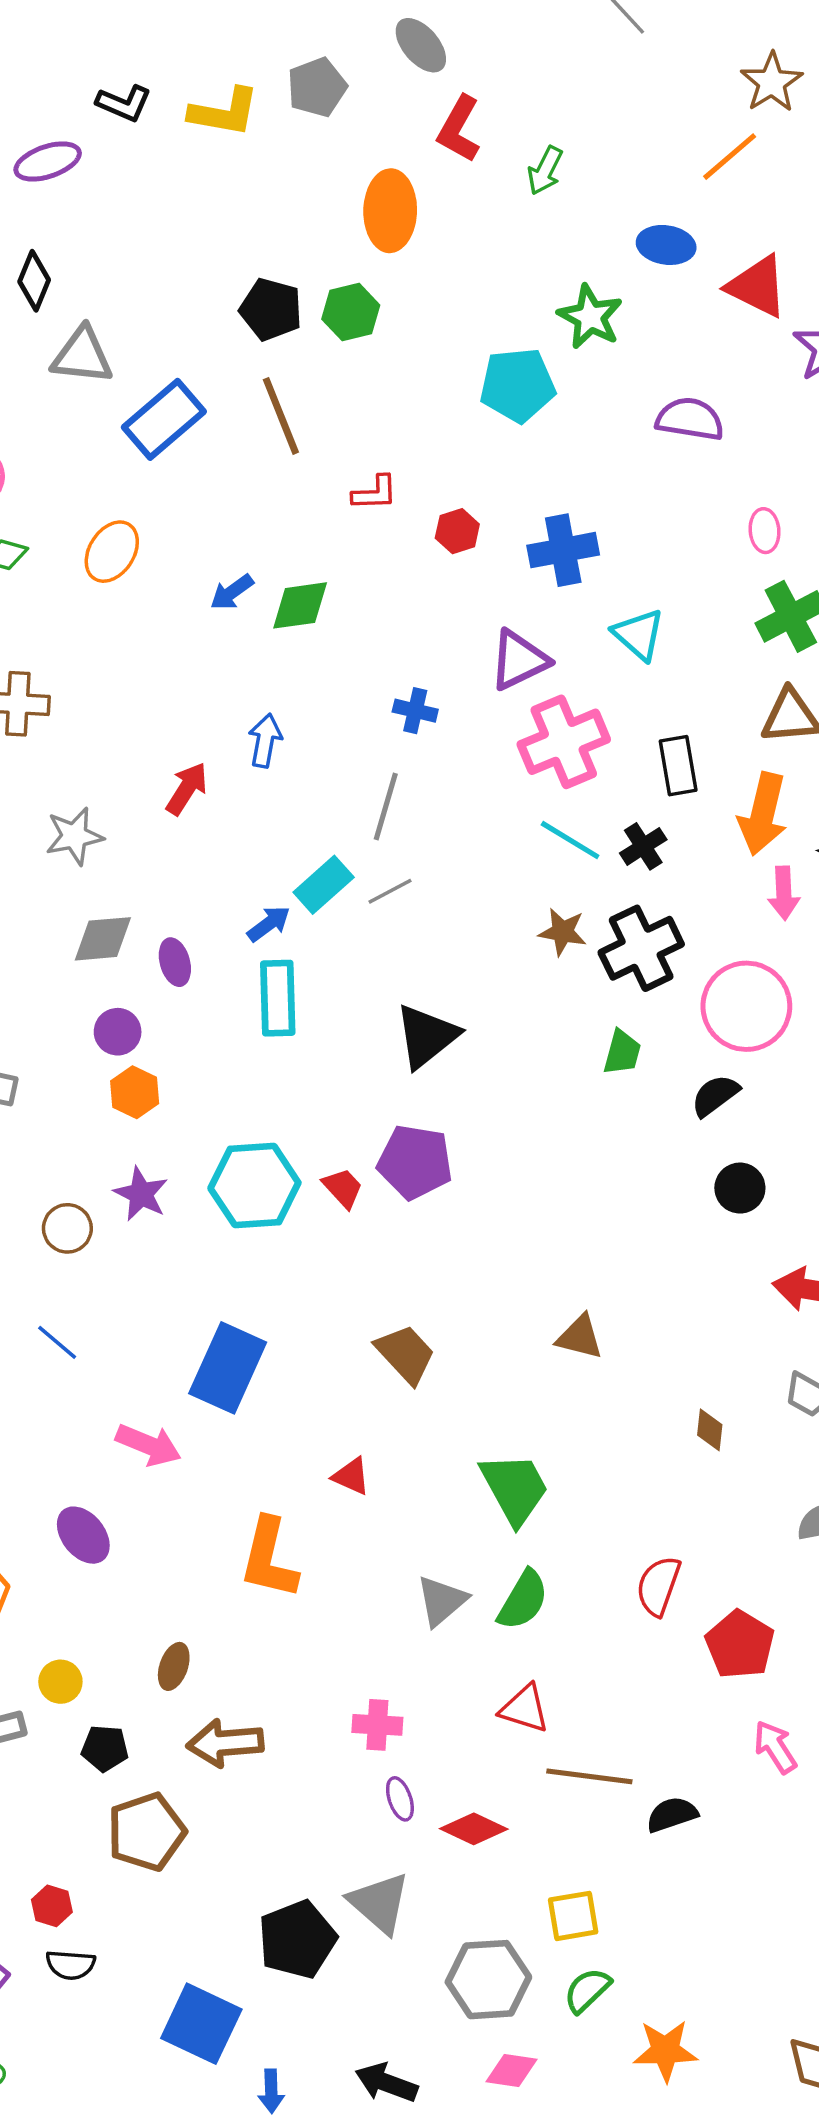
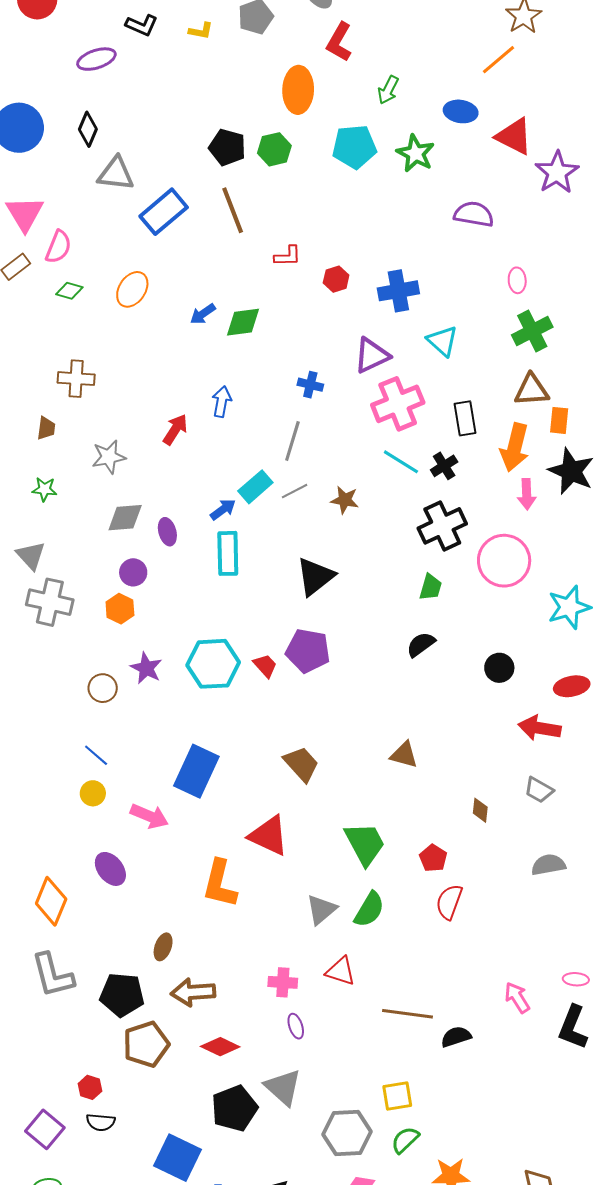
yellow L-shape: (224, 112) -> (201, 31), size x0.6
green arrow: (545, 170) -> (388, 90), moved
cyan pentagon: (518, 385) -> (354, 147), moved
brown star: (563, 932) -> (345, 500), moved
orange hexagon: (135, 1092) -> (120, 609), moved
black semicircle: (715, 1095) -> (421, 644), moved
red triangle: (351, 1476) -> (269, 836), size x1.8
red pentagon: (740, 1645) -> (433, 858), moved, size x0.7
yellow circle: (60, 1682) -> (93, 793), moved
red triangle: (525, 1709) -> (341, 971), moved
black pentagon: (105, 1748) -> (122, 995), size x1.6
red diamond: (474, 1829) -> (220, 1047), moved

